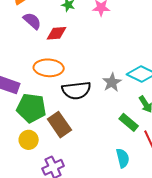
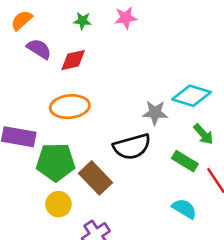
gray star: (112, 82) -> (155, 113), turned -30
black semicircle: (76, 90) -> (132, 147), moved
cyan semicircle: (123, 158) -> (184, 209), turned -36

